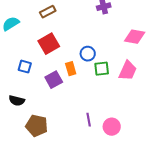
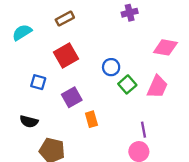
orange rectangle: (71, 69) -> (91, 119), moved
green square: (102, 69) -> (127, 84), turned -35
purple line: (89, 120) -> (143, 130), moved

